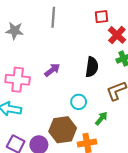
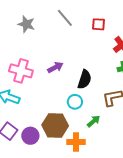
gray line: (53, 17) -> (65, 18), turned -54
red square: (101, 17) -> (99, 24), moved
black semicircle: (92, 67) -> (85, 79), moved

